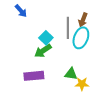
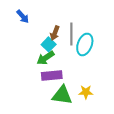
brown arrow: (83, 20) -> (55, 33), moved
green triangle: (71, 74) -> (62, 95), moved, size x1.5
purple rectangle: (34, 76) -> (52, 75), moved

